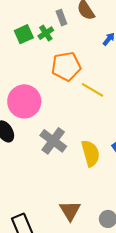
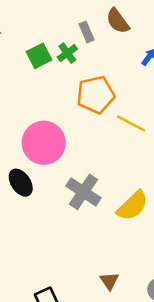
yellow semicircle: (91, 153) -> (133, 206), turned 64
brown triangle: (70, 211) -> (109, 281), size x0.7

